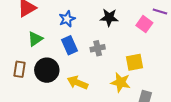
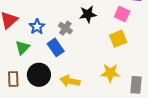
blue star: (67, 19) -> (37, 27), moved
gray cross: (98, 48) -> (65, 28), moved, turned -32
yellow square: (135, 62) -> (118, 39), moved

